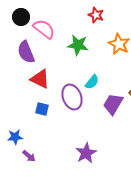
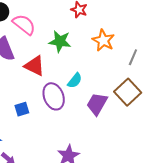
red triangle: (40, 79) -> (35, 66), moved
blue square: (42, 109) -> (22, 109), turned -32

